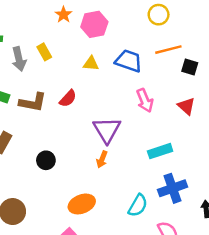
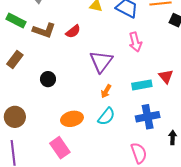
red triangle: (186, 106) -> (166, 76), moved
orange arrow: (102, 159) -> (106, 91), moved
cyan semicircle: (138, 205) -> (106, 116), moved

